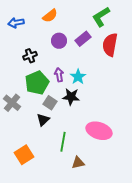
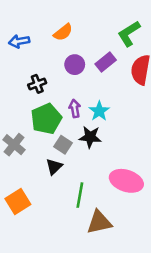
orange square: (24, 155) -> (18, 202), moved
brown triangle: (78, 163) -> (99, 222), size x1.5

